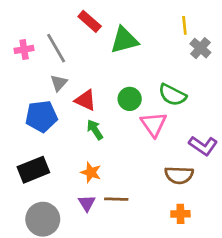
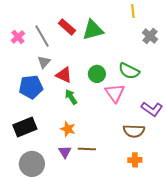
red rectangle: (90, 21) -> (67, 27), moved
yellow line: (184, 25) -> (133, 11), moved
pink cross: (24, 49) -> (18, 37), turned -32

